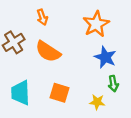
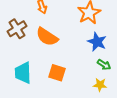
green arrow: (113, 84) -> (104, 65), turned -48
yellow star: (97, 102) -> (100, 85), moved

